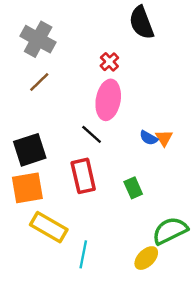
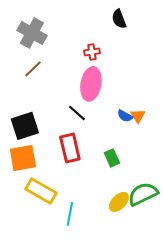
black semicircle: (141, 23) -> (119, 19), size x0.7
red cross: (109, 62) -> (92, 52), turned 35
yellow ellipse: (146, 258) -> (119, 202), moved

